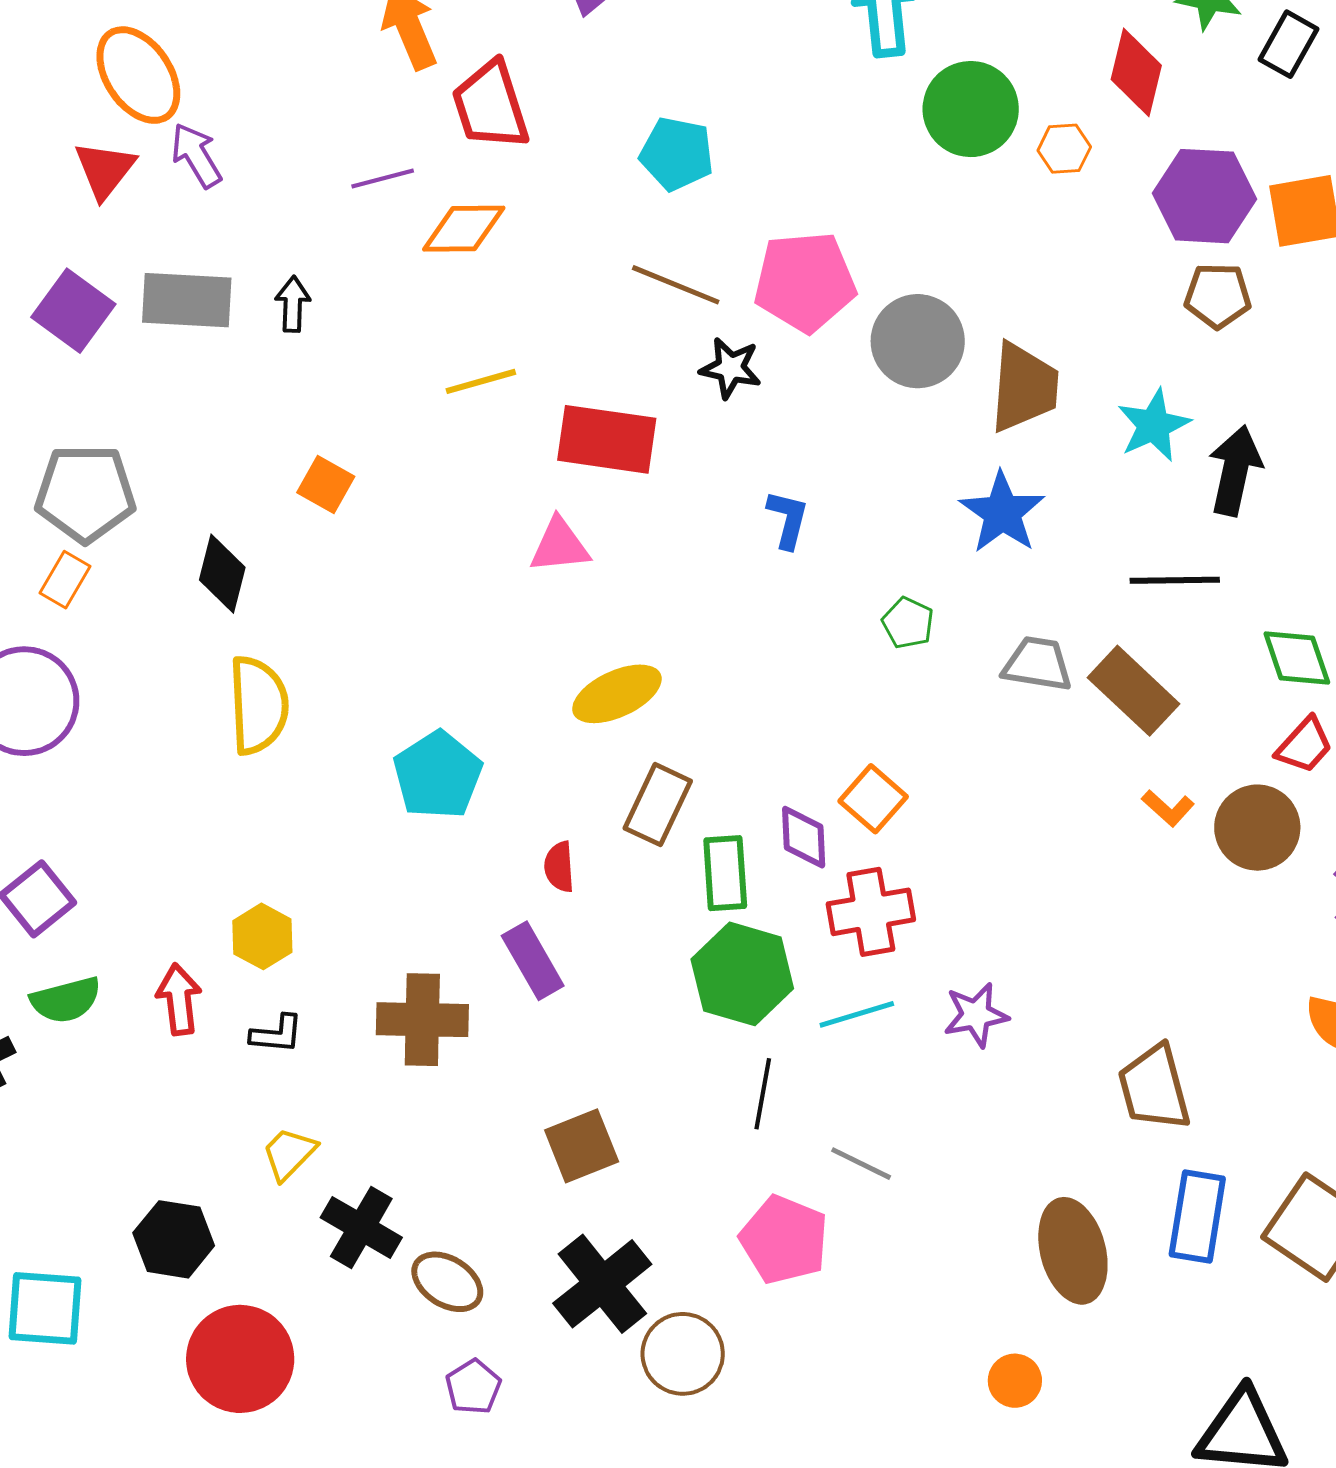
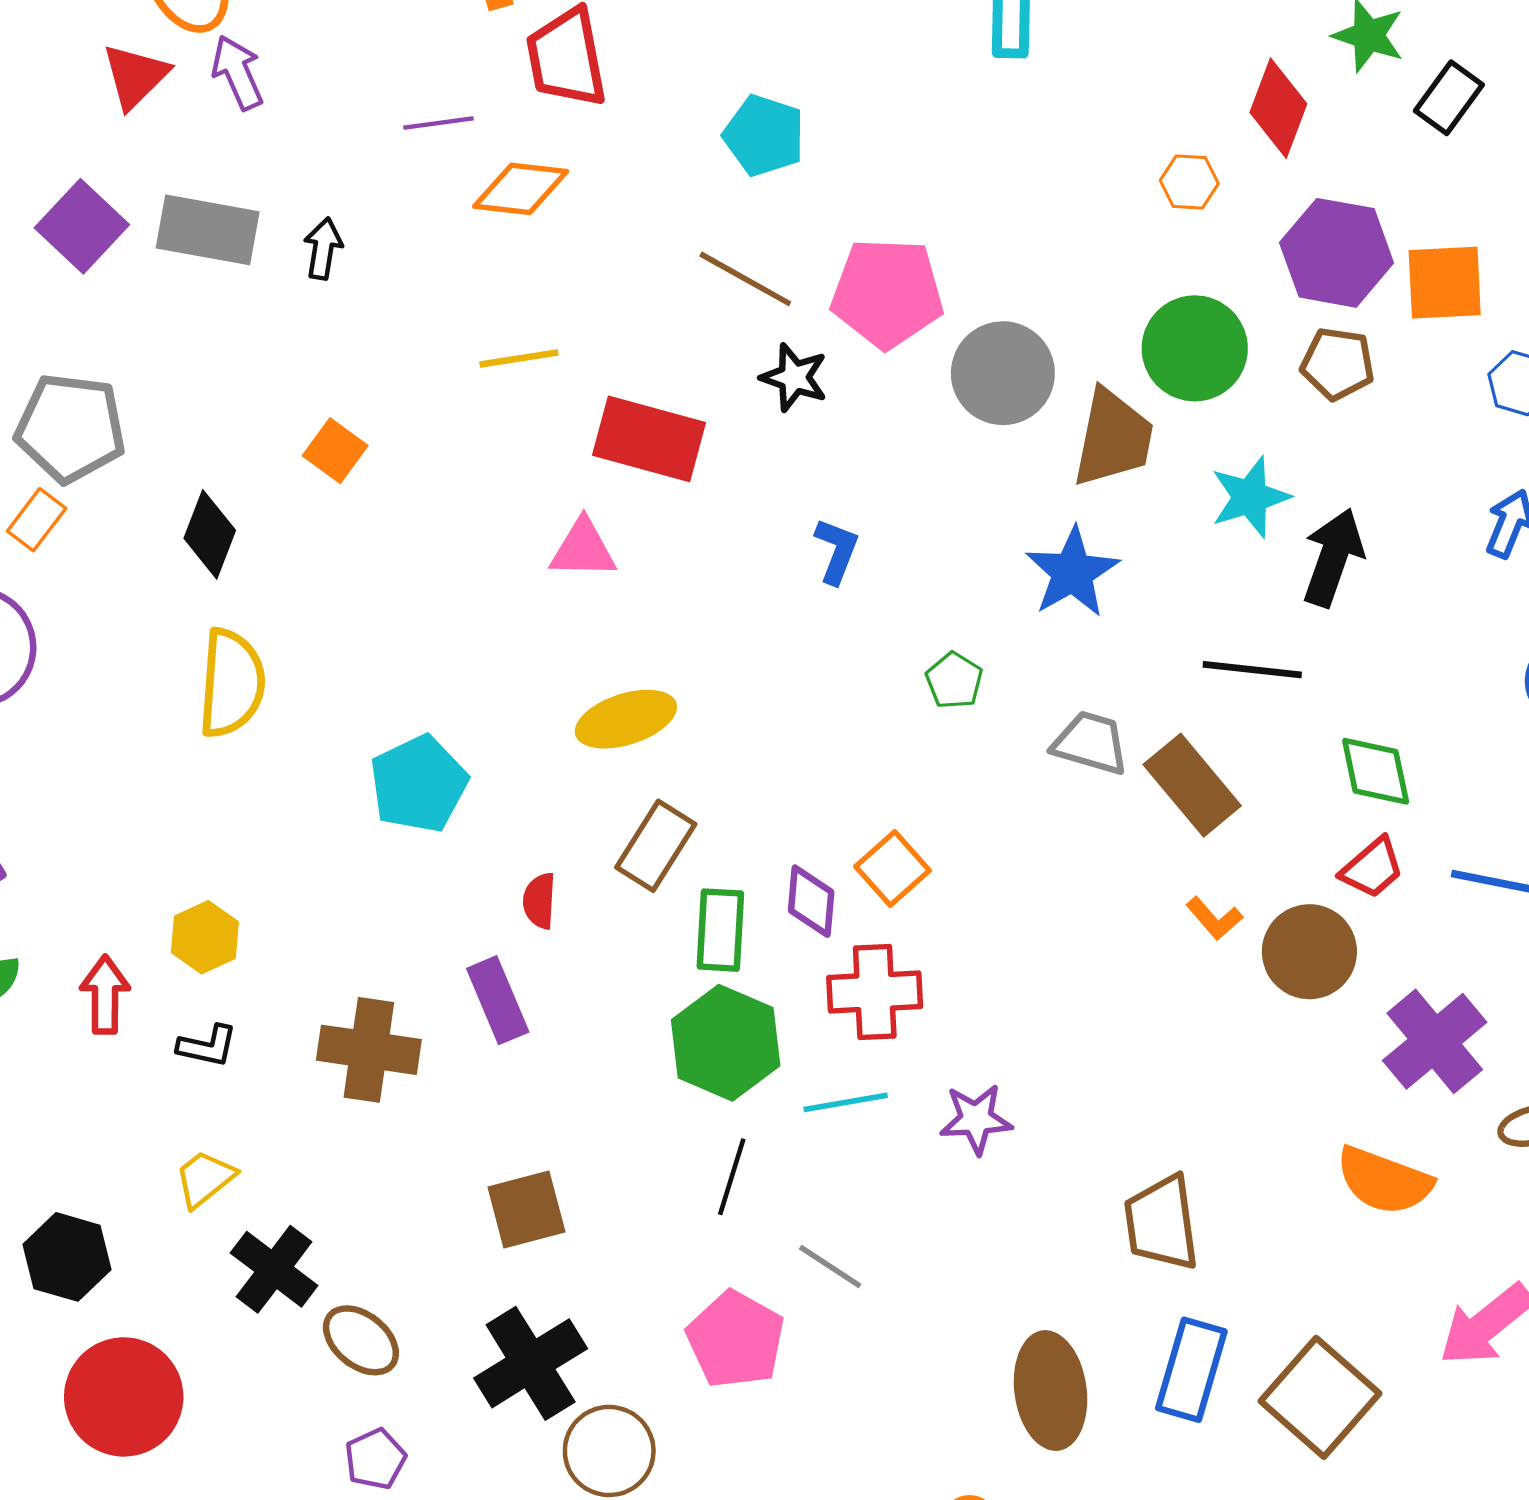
green circle: (971, 109) -> (1195, 348), moved

